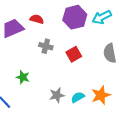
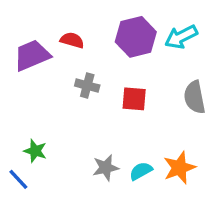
red square: (74, 54) -> (134, 99), turned 35
green star: (23, 77) -> (35, 151), moved

